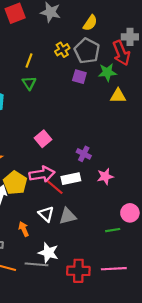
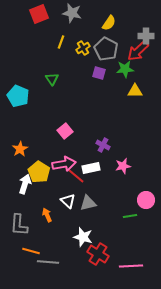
red arrow: (121, 53) -> (138, 51), turned 70
yellow line: (29, 60) -> (61, 42), moved
white star: (48, 253) -> (83, 237), moved
gray line: (37, 264) -> (48, 262), moved
pink line: (114, 269) -> (131, 266), moved
red cross: (78, 271) -> (98, 254), turned 30

